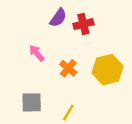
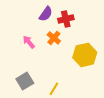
orange cross: (68, 68) -> (54, 38), moved
gray square: (32, 102) -> (25, 81), turned -30

